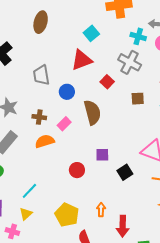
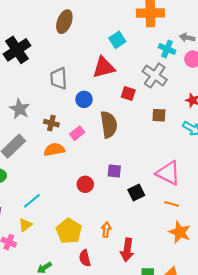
red square: (107, 82) -> (128, 94), turned -32

